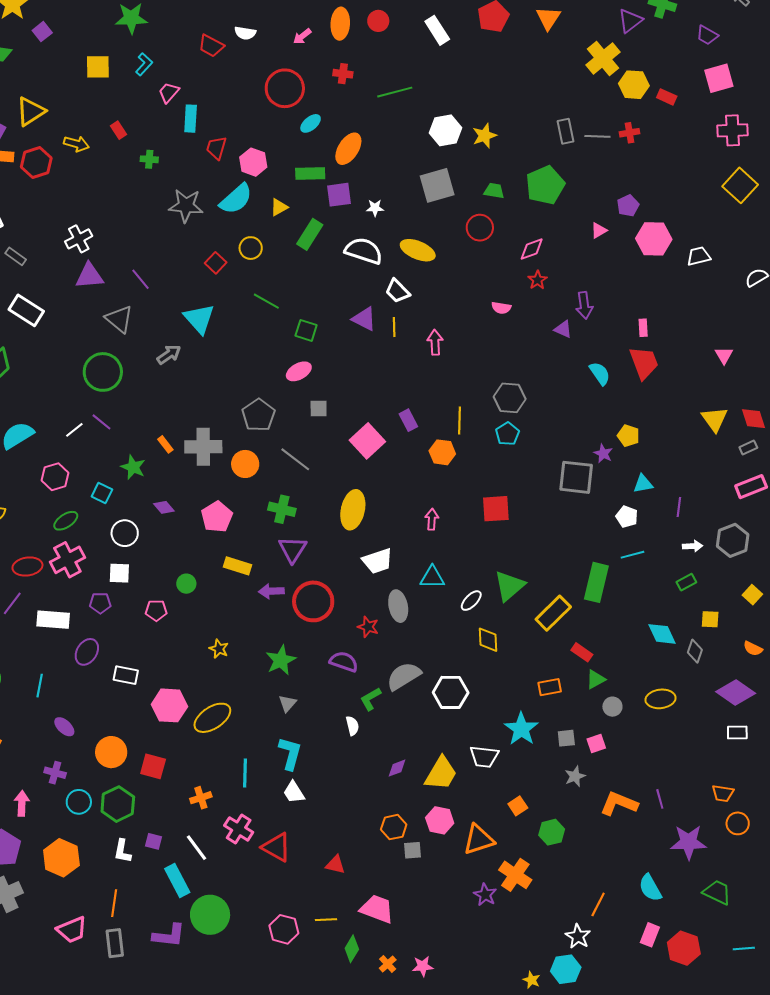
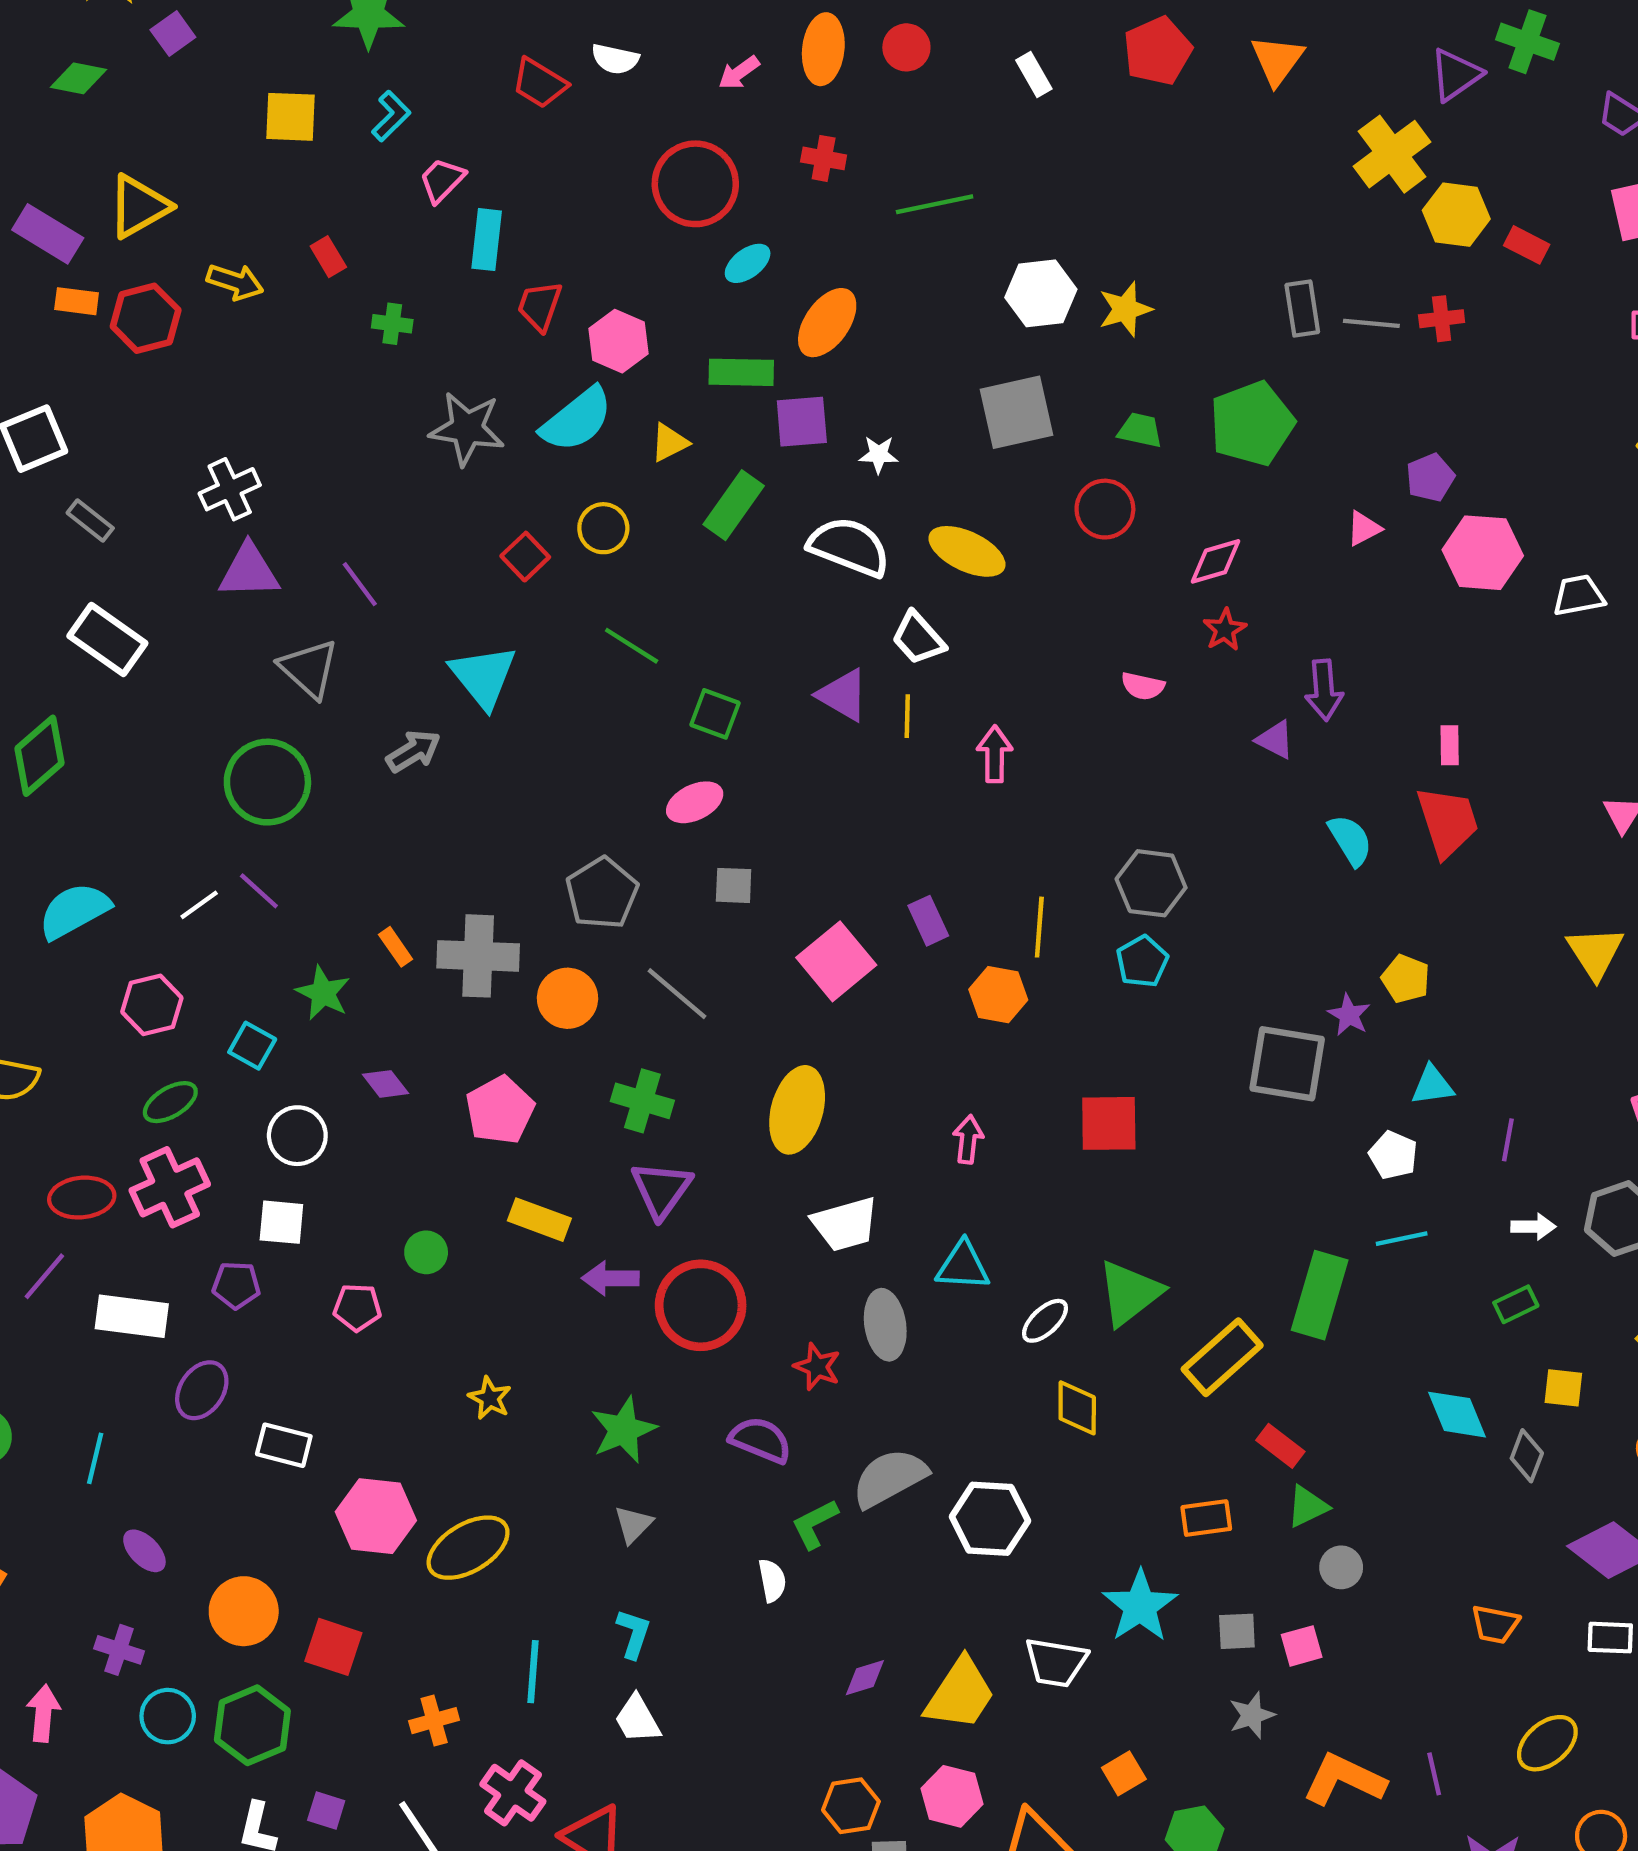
white rectangle: (437, 30) -> (1034, 74), size x0.7
yellow ellipse: (661, 699) -> (1547, 1743), moved, turned -36
cyan L-shape: (290, 753) -> (634, 1634), size x0.7
orange trapezoid: (723, 793) -> (1495, 1624), moved

